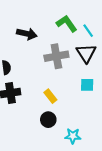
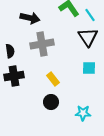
gray cross: (56, 56) -> (42, 44), moved
cyan star: (73, 136) -> (83, 113), moved

